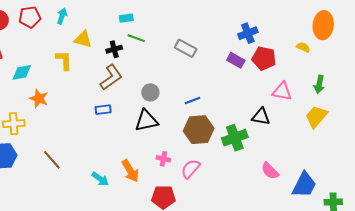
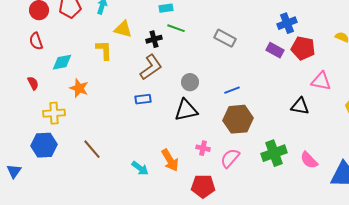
green cross: (235, 138) -> (274, 153), moved

